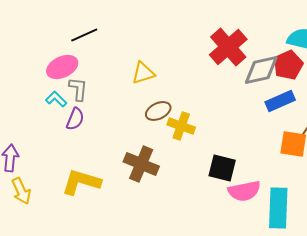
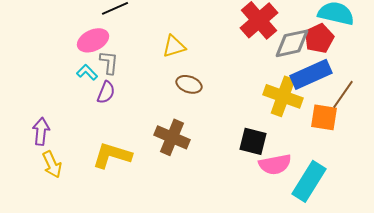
blue rectangle: (280, 101) -> (311, 74), size x1.4
brown ellipse: (158, 111) -> (189, 84), turned 45
yellow cross: (181, 126) -> (283, 96), moved, size x1.4
cyan rectangle: (278, 208) -> (309, 181), turned 30

